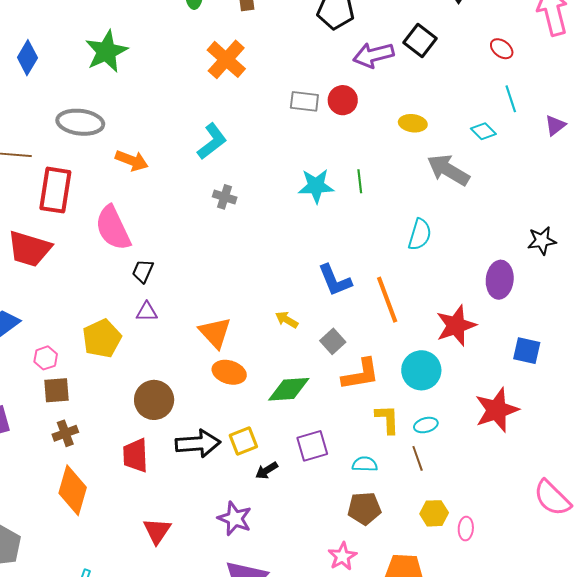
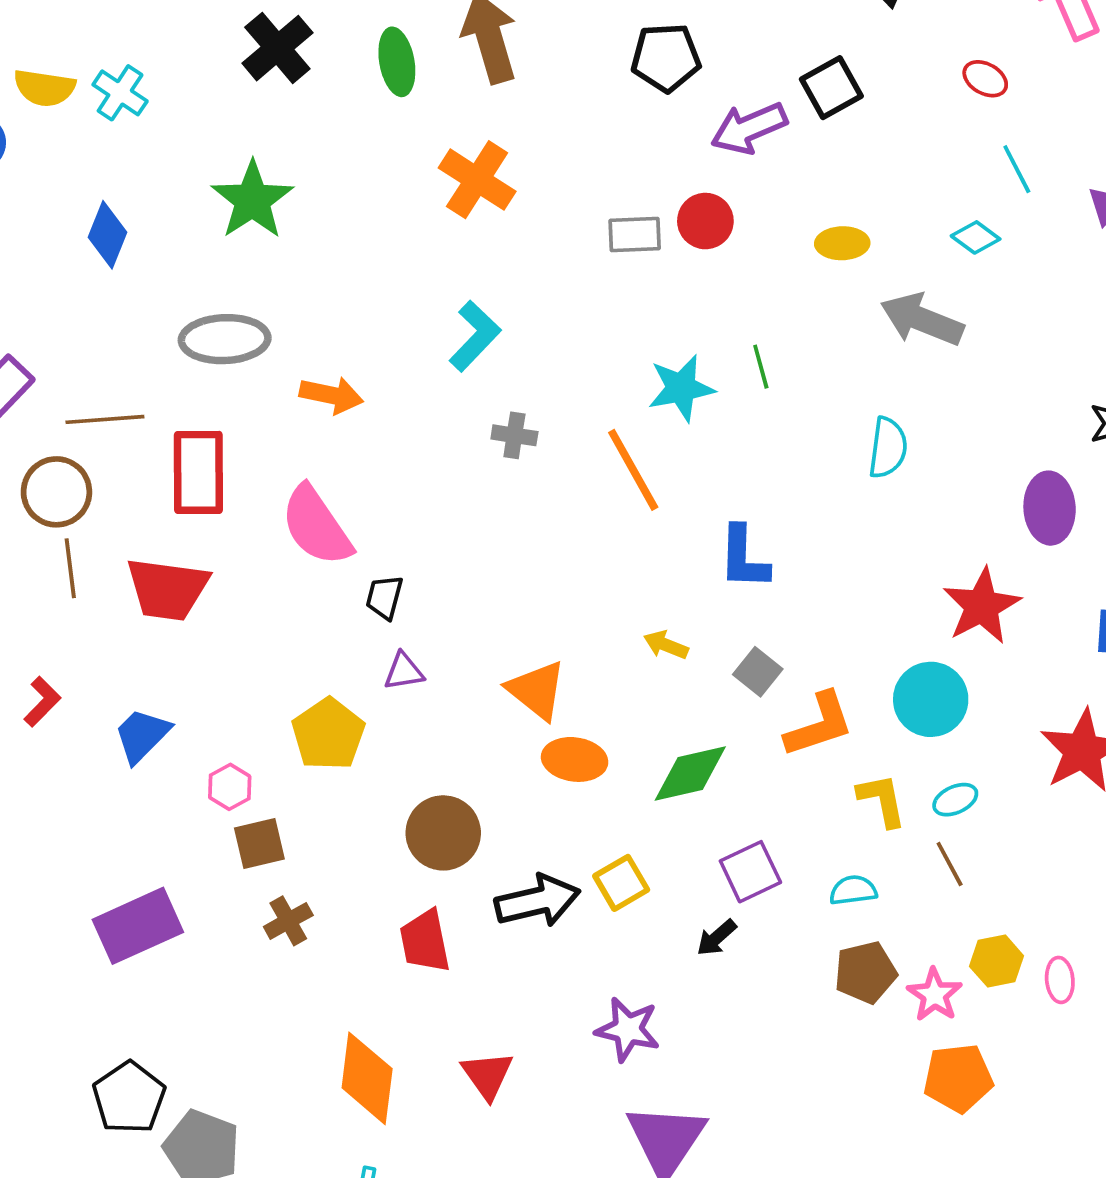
black square: (420, 41) -> (831, 88), turned 32
blue L-shape: (335, 280) -> (744, 558), turned 33
orange line: (387, 300) -> (633, 470), moved
black arrow: (267, 470) -> (717, 938), moved
orange diamond: (73, 490) -> (367, 1078), moved
pink star: (342, 556) -> (935, 995), moved

